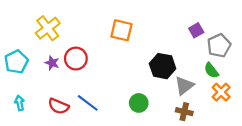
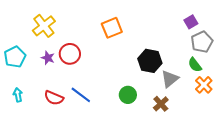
orange square: (121, 30) -> (112, 28), turned -35
purple square: (196, 30) -> (191, 22), moved
brown cross: (184, 112) -> (161, 104), moved, turned 35

